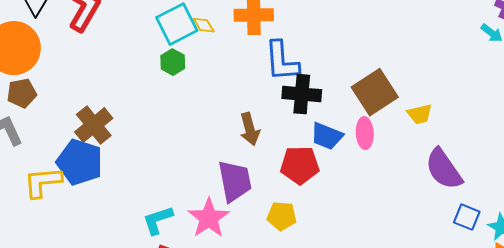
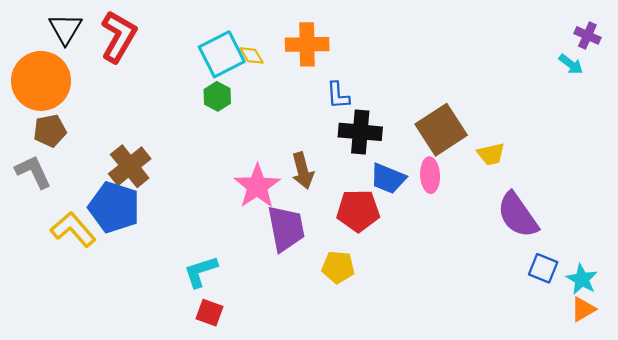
blue L-shape: (282, 61) -> (338, 95), size x0.6
yellow L-shape: (43, 182) -> (73, 229), turned 54
pink star: (209, 218) -> (257, 186), moved

